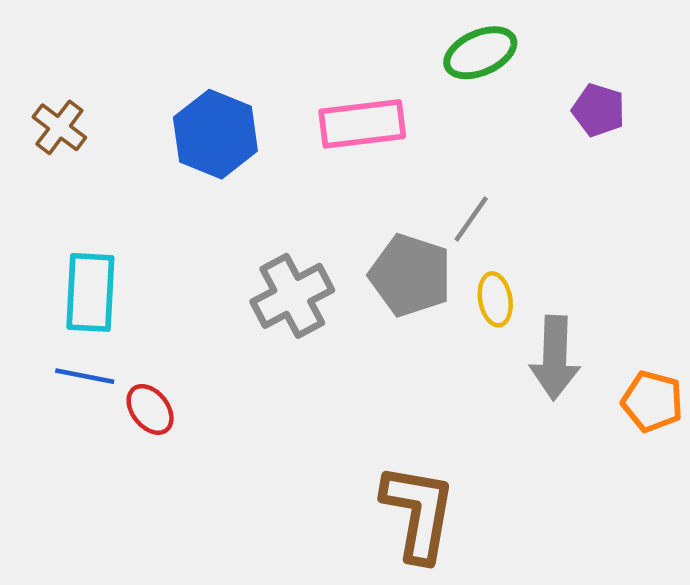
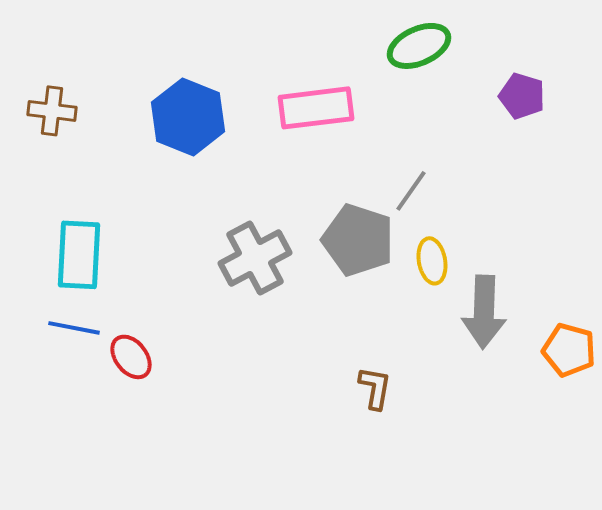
brown cross: (59, 127) -> (52, 111), turned -30
brown L-shape: (418, 513) -> (375, 388), moved, size x0.5

